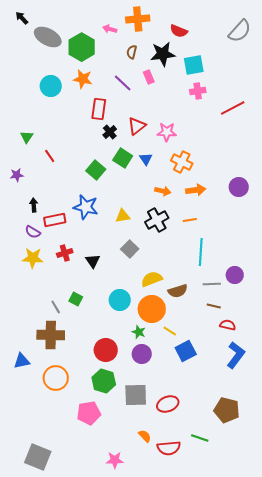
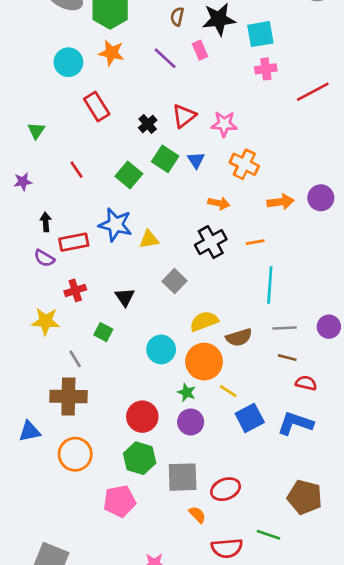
red rectangle: (99, 109) -> (97, 107), moved, turned -40
red line: (50, 156) -> (77, 170), moved
orange arrow: (196, 190) -> (281, 202), moved
yellow triangle: (123, 216) -> (149, 239), moved
red cross: (65, 253) -> (75, 290), moved
yellow star: (33, 258) -> (46, 321), moved
purple circle: (235, 275) -> (329, 327), moved
green square: (76, 299) -> (103, 332), moved
blue L-shape: (236, 355) -> (295, 423), moved, turned -108
orange semicircle: (145, 436) -> (197, 515), moved

